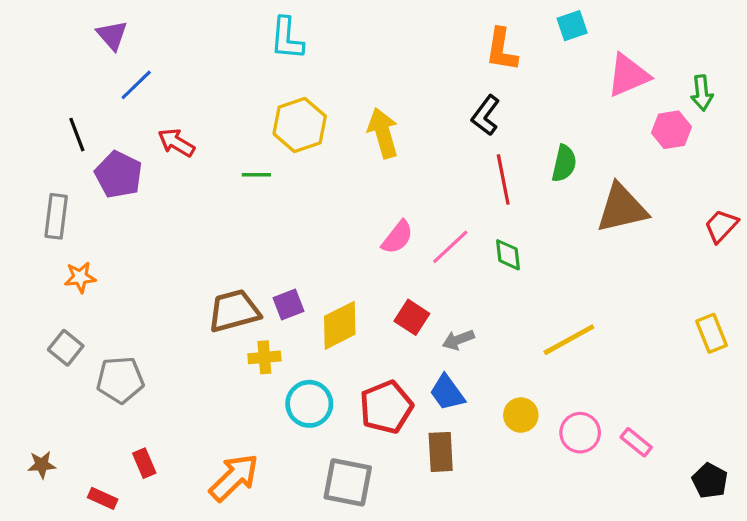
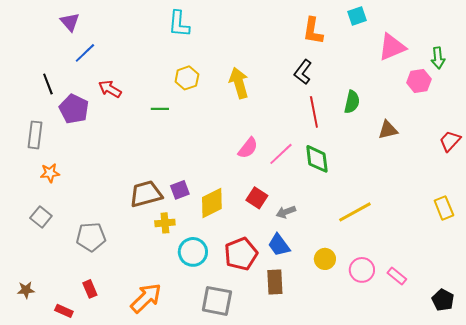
yellow hexagon: (300, 125) -> (187, 78), size x0.7
brown triangle: (622, 208) -> (388, 130), size x0.6
green diamond: (508, 255) -> (317, 159), size x1.4
gray pentagon: (120, 380) -> (91, 237), moved

